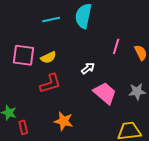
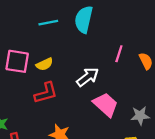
white arrow: (88, 68) -> (88, 77), size x1.5
gray star: (137, 91) -> (140, 116), moved

